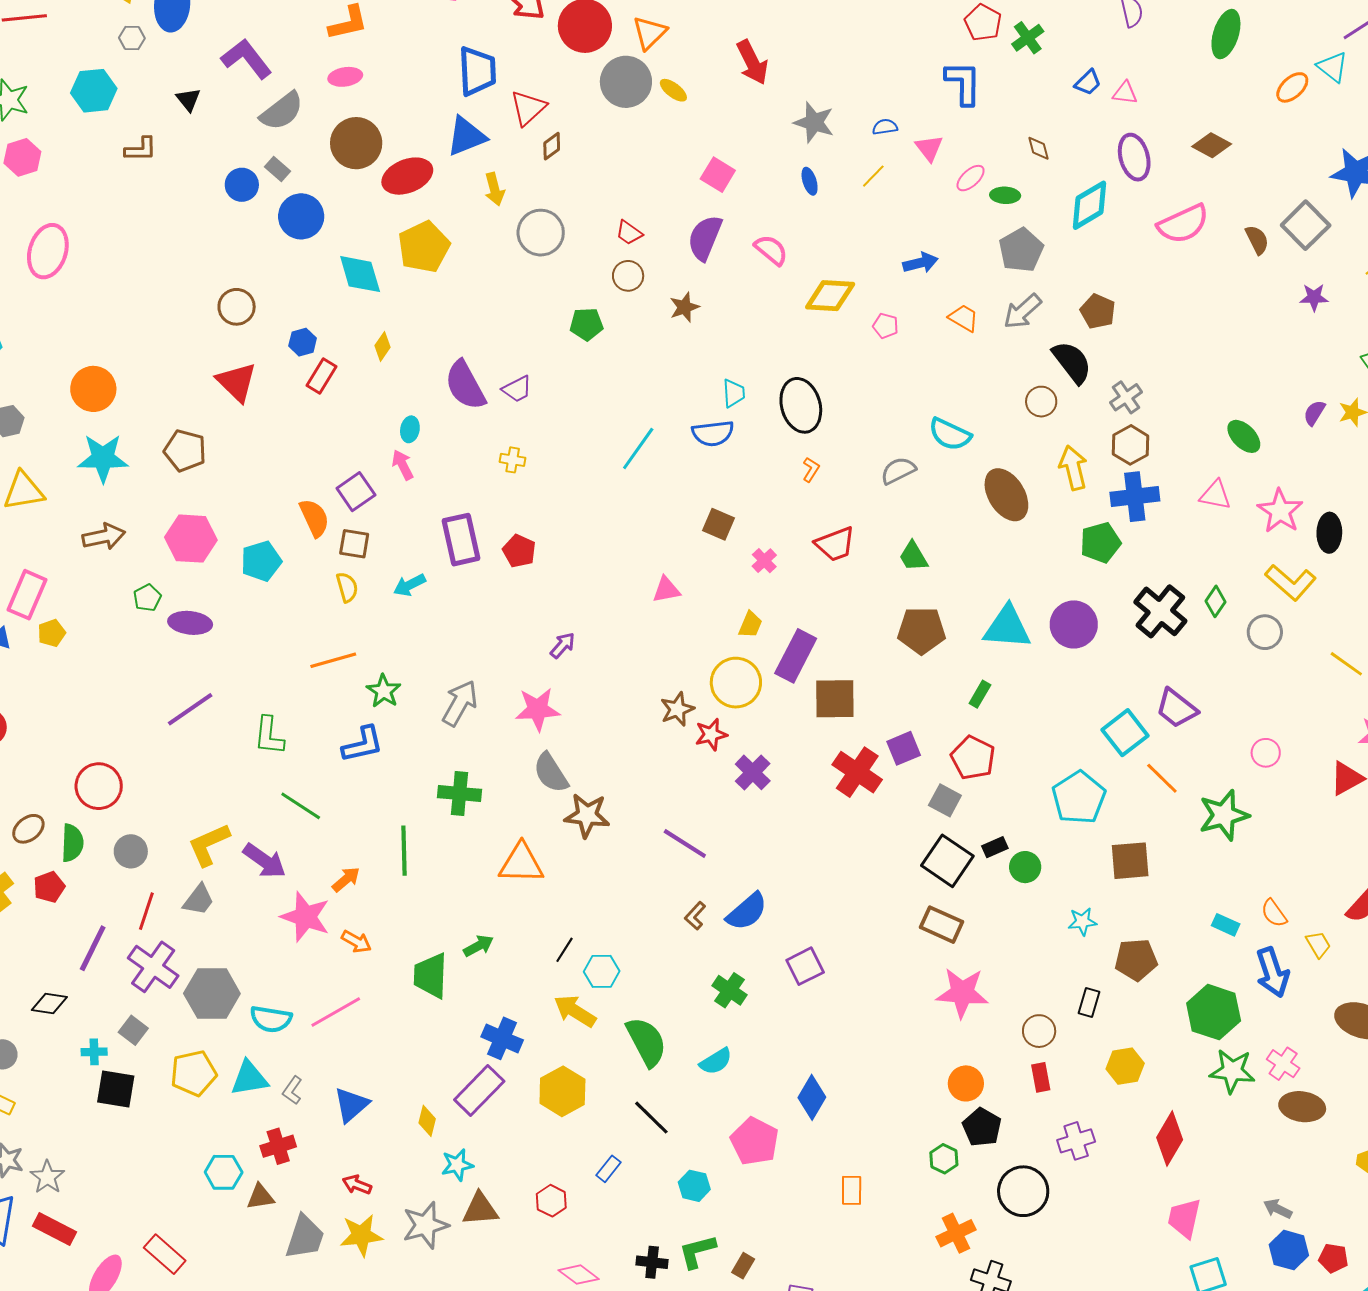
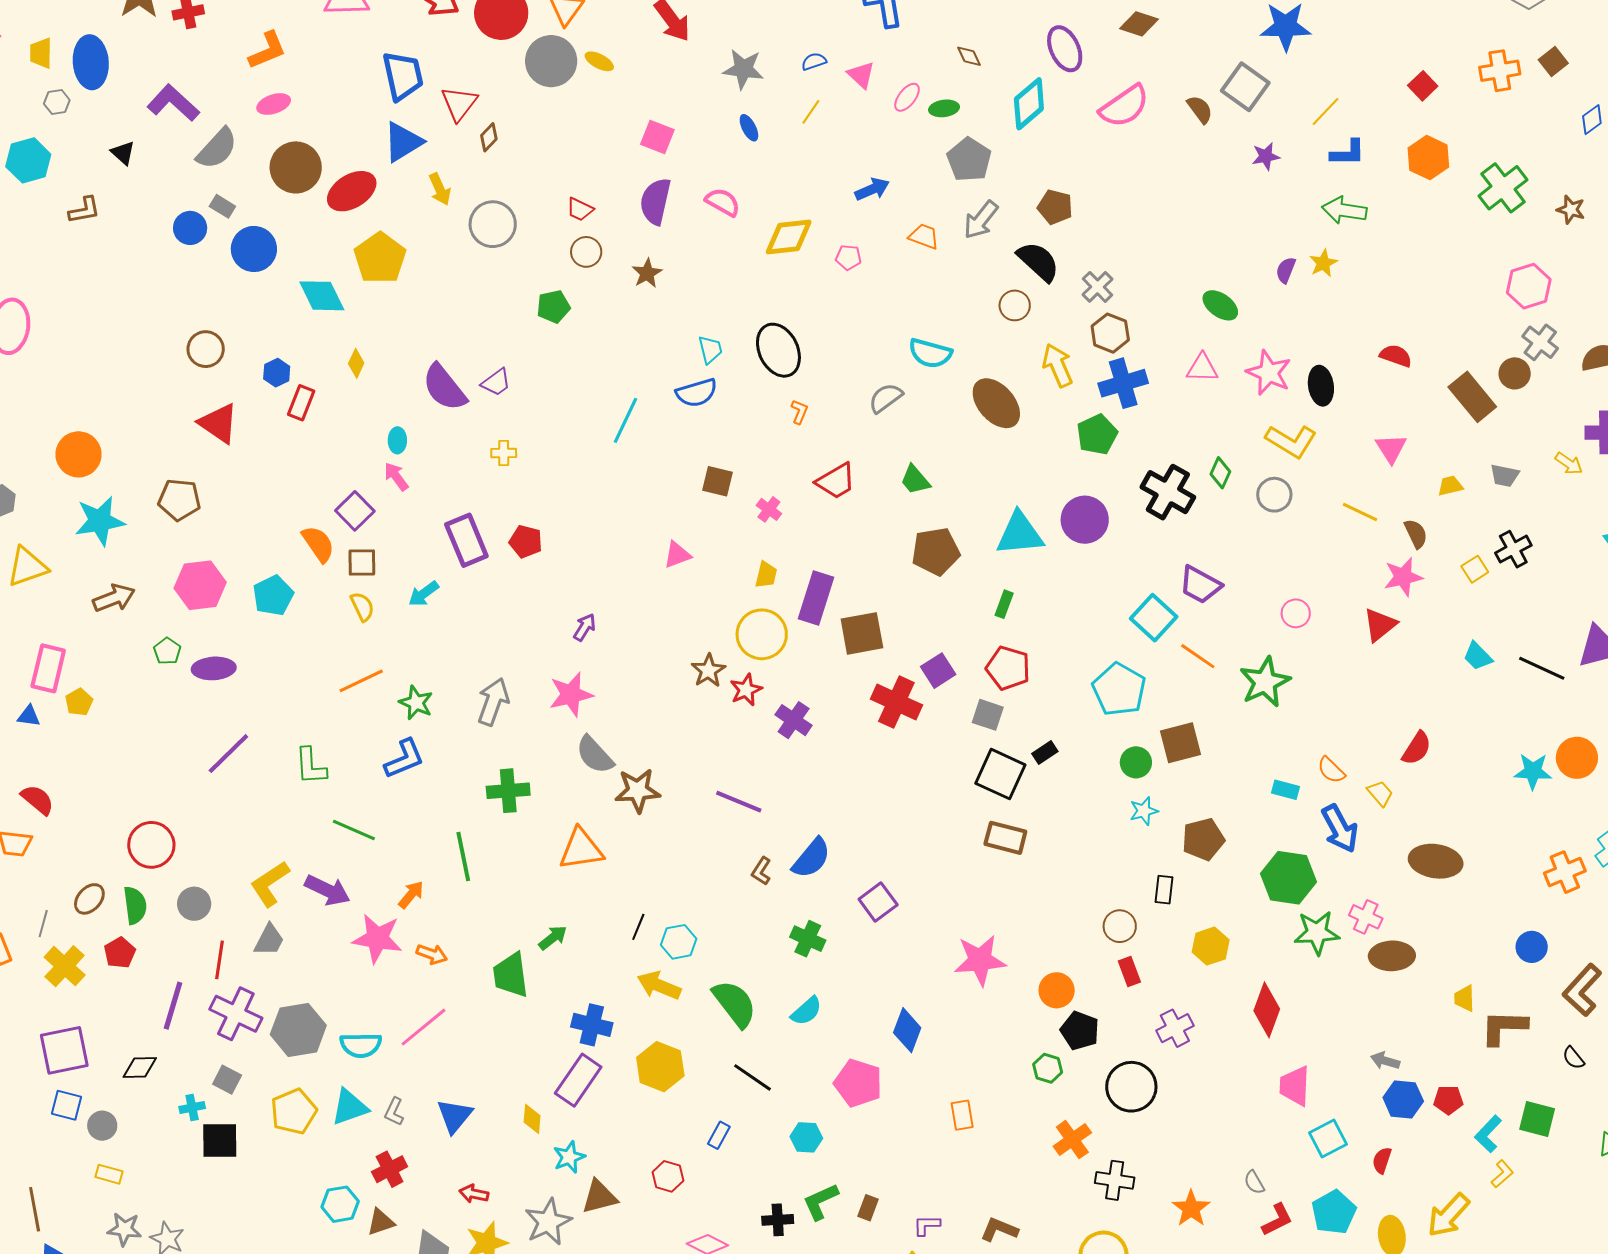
green circle: (1025, 867) -> (1136, 762), moved
pink star: (962, 993) -> (980, 960), moved

